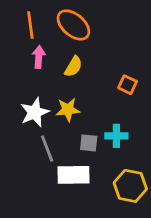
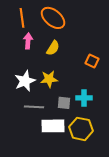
gray line: (47, 148) -> (34, 107), turned -66
yellow hexagon: (130, 186) -> (81, 129), moved

